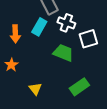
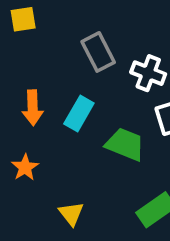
white cross: (66, 23) -> (148, 73), moved
cyan rectangle: (39, 27) -> (79, 114), moved

